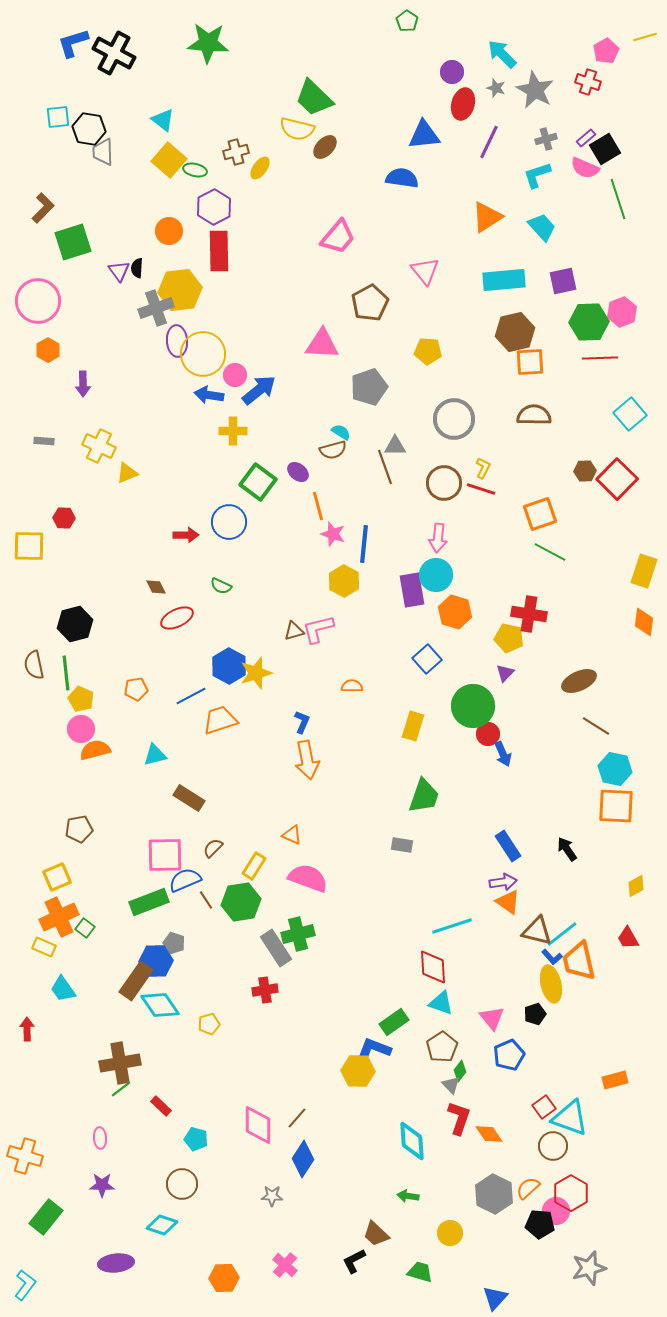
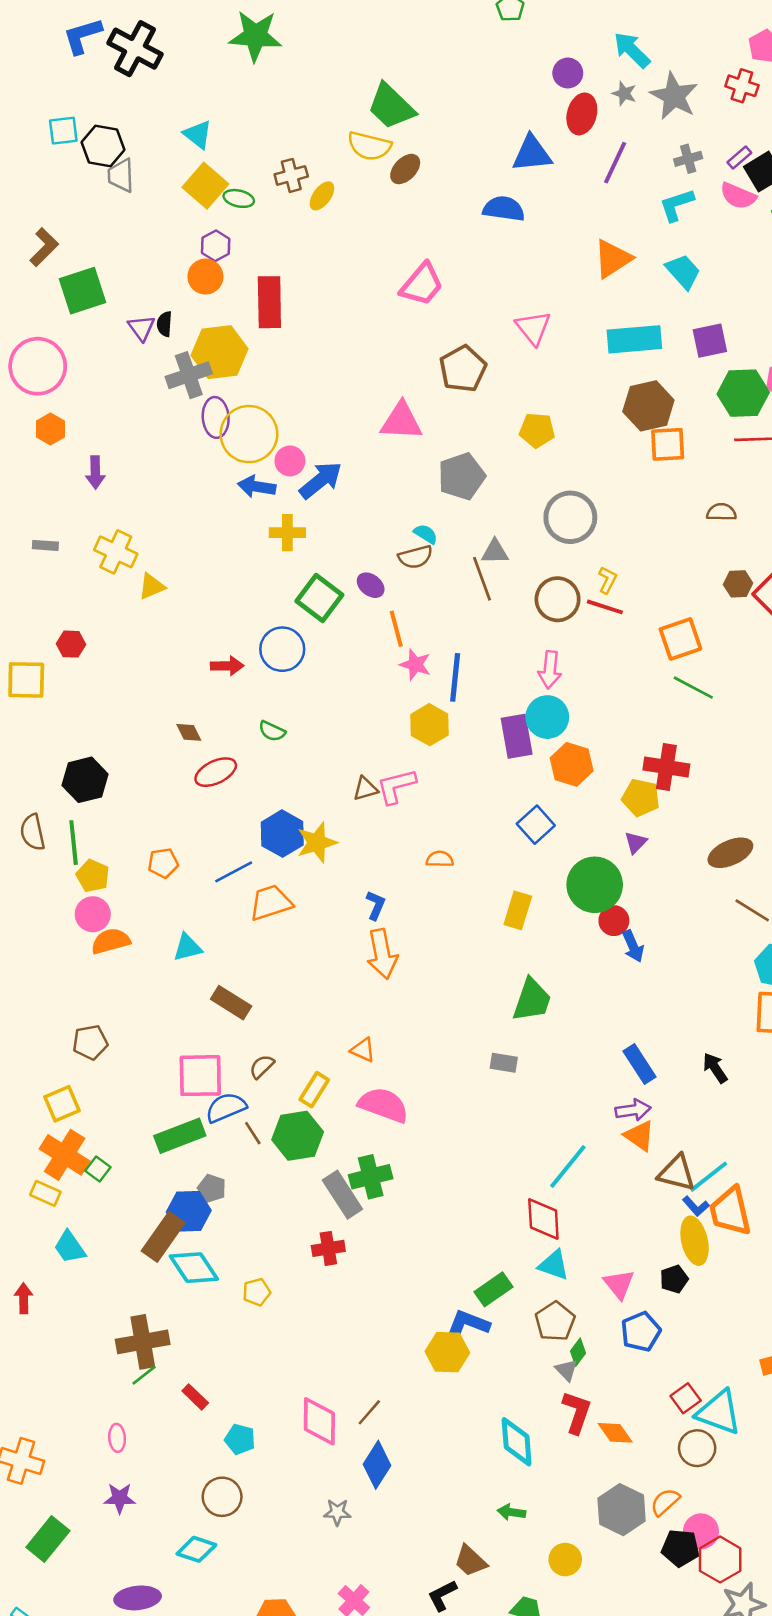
purple hexagon: (214, 207) -> (216, 246), moved, size x0.7
brown semicircle: (534, 415) -> (721, 512), moved, size x0.7
orange cross: (59, 917) -> (65, 1155), turned -33
cyan line: (452, 926) -> (568, 1166), turned -33
red hexagon: (571, 1193) -> (720, 1560), moved

